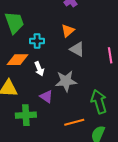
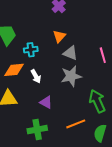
gray star: (66, 81) -> (71, 76), moved
green cross: (26, 115) -> (37, 130), moved

